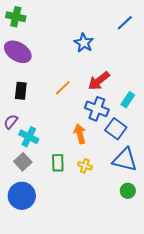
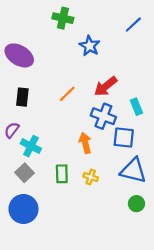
green cross: (16, 17) -> (63, 18), moved
cyan rectangle: (128, 100) -> (136, 107), turned -56
blue square: (116, 129) -> (124, 138), turned -30

